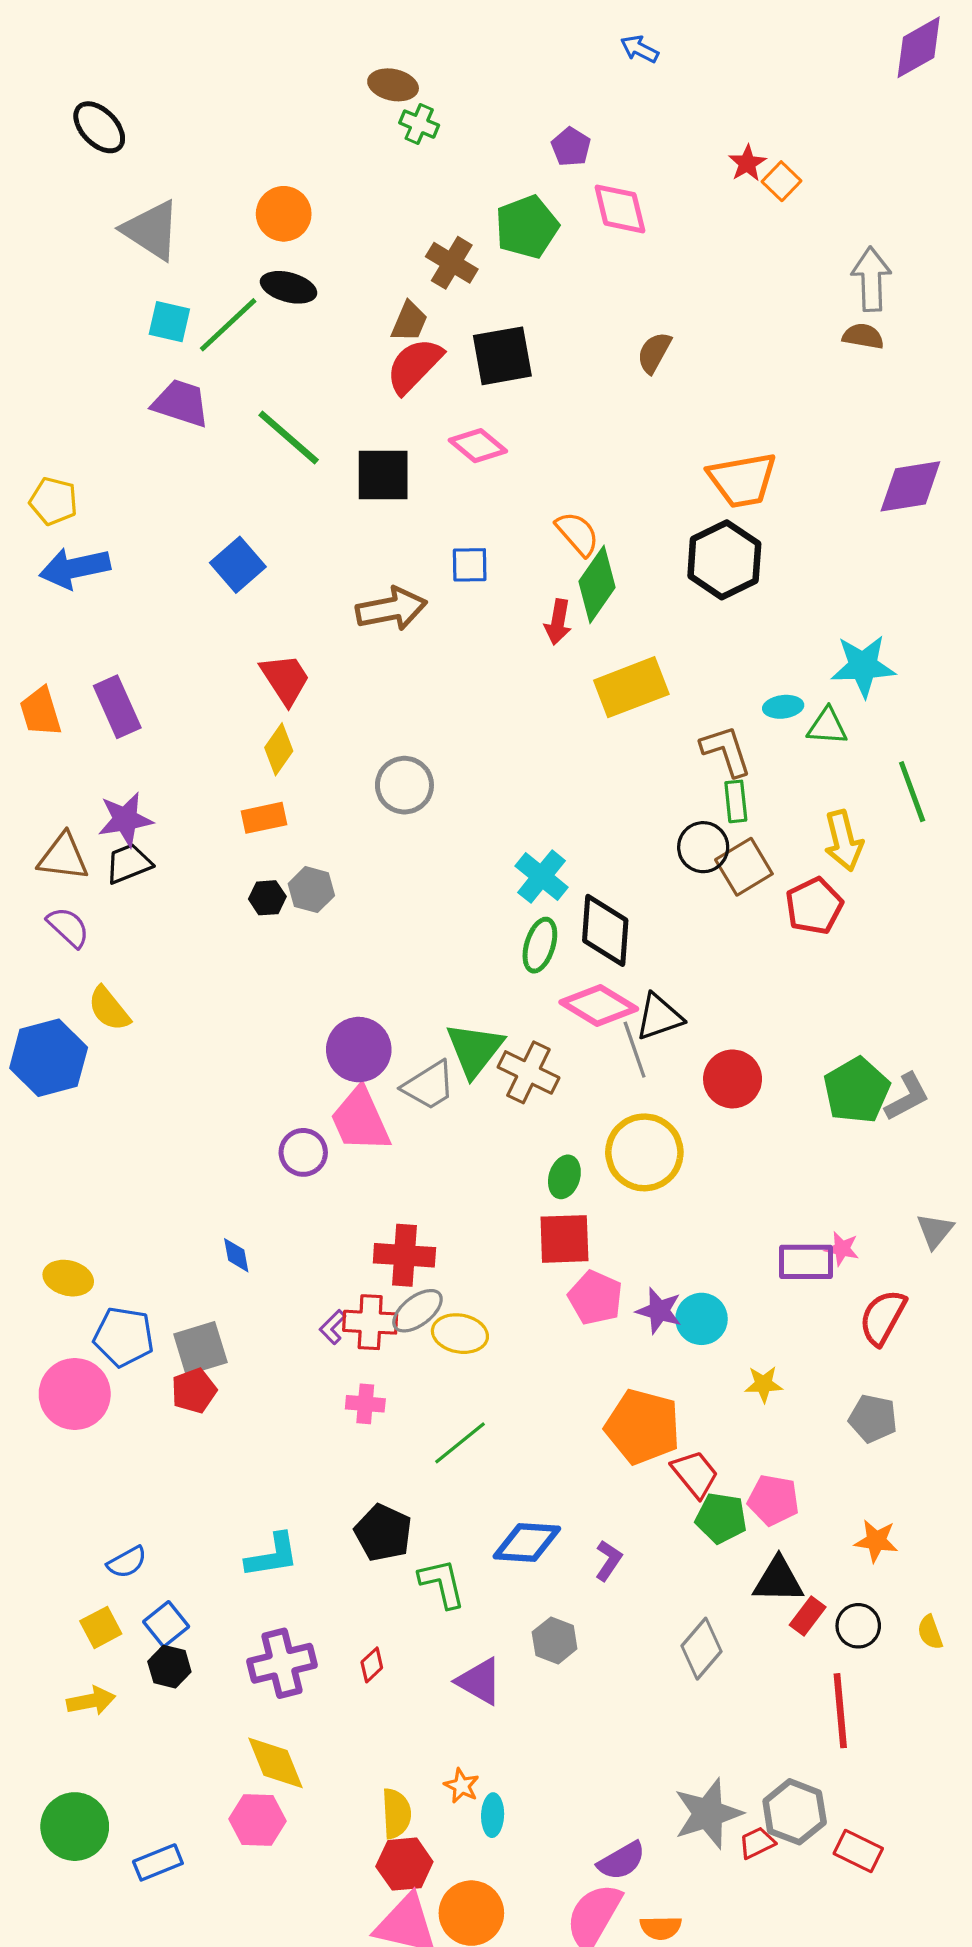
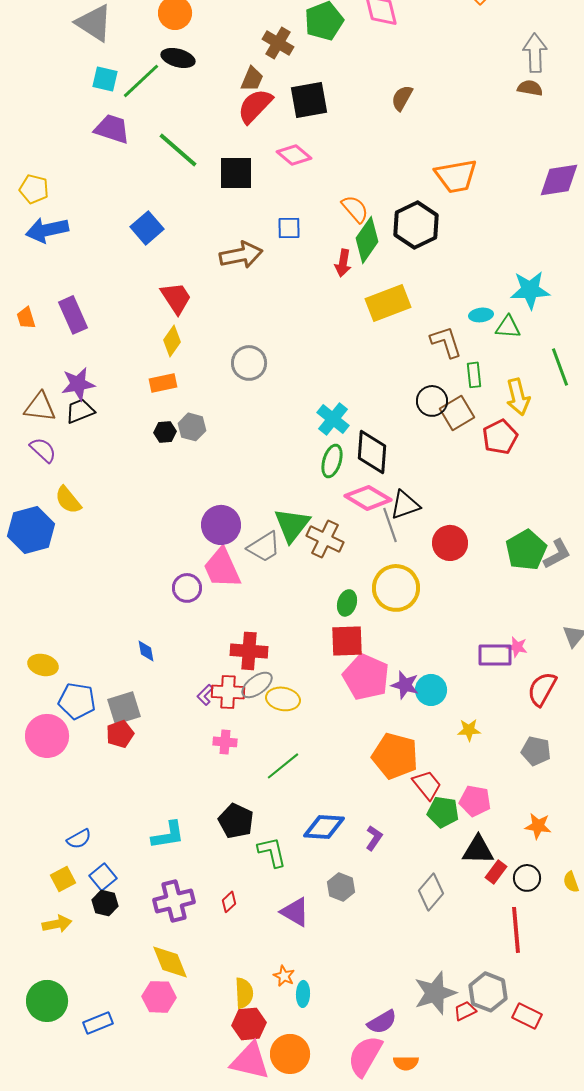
black hexagon: (724, 560) -> (416, 225), moved
orange trapezoid: (40, 712) -> (26, 318), size x0.7
green rectangle: (736, 801) -> (474, 375), moved
pink pentagon: (595, 1298) -> (366, 677), size x1.4

